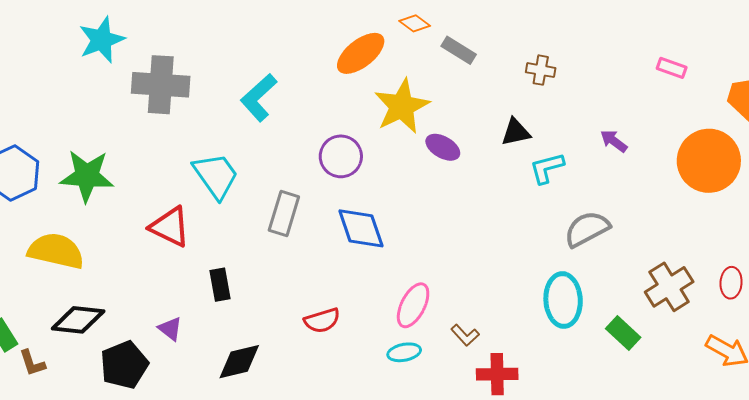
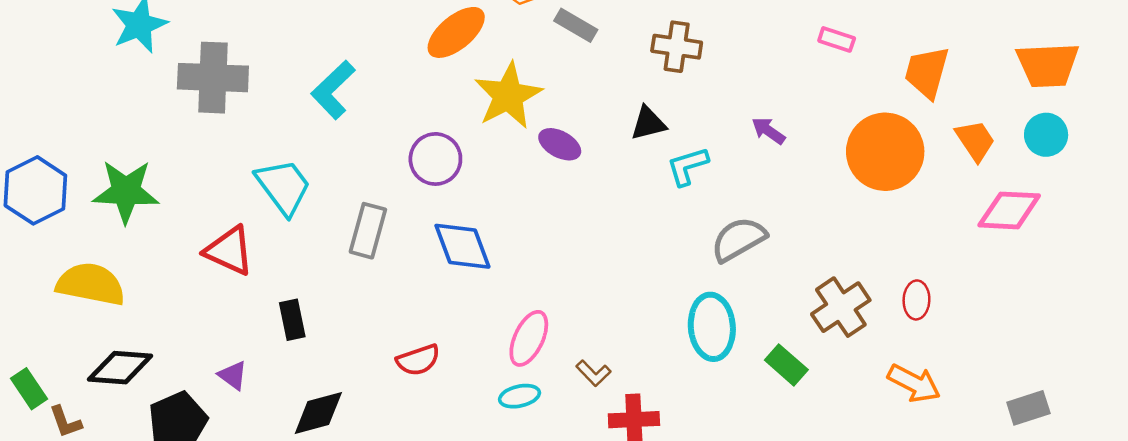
brown cross: (541, 70) -> (677, 47), size x1.4

